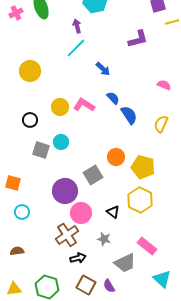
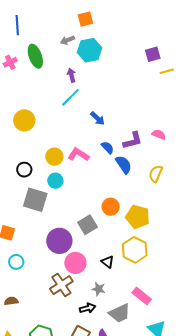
purple L-shape: (138, 39) -> (133, 140), moved
cyan circle: (61, 142) -> (55, 181), moved
gray square: (41, 150) -> (35, 200), size x1.4
black arrow: (78, 258) -> (87, 308), moved

